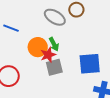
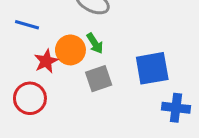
red star: (48, 55) -> (46, 61), moved

